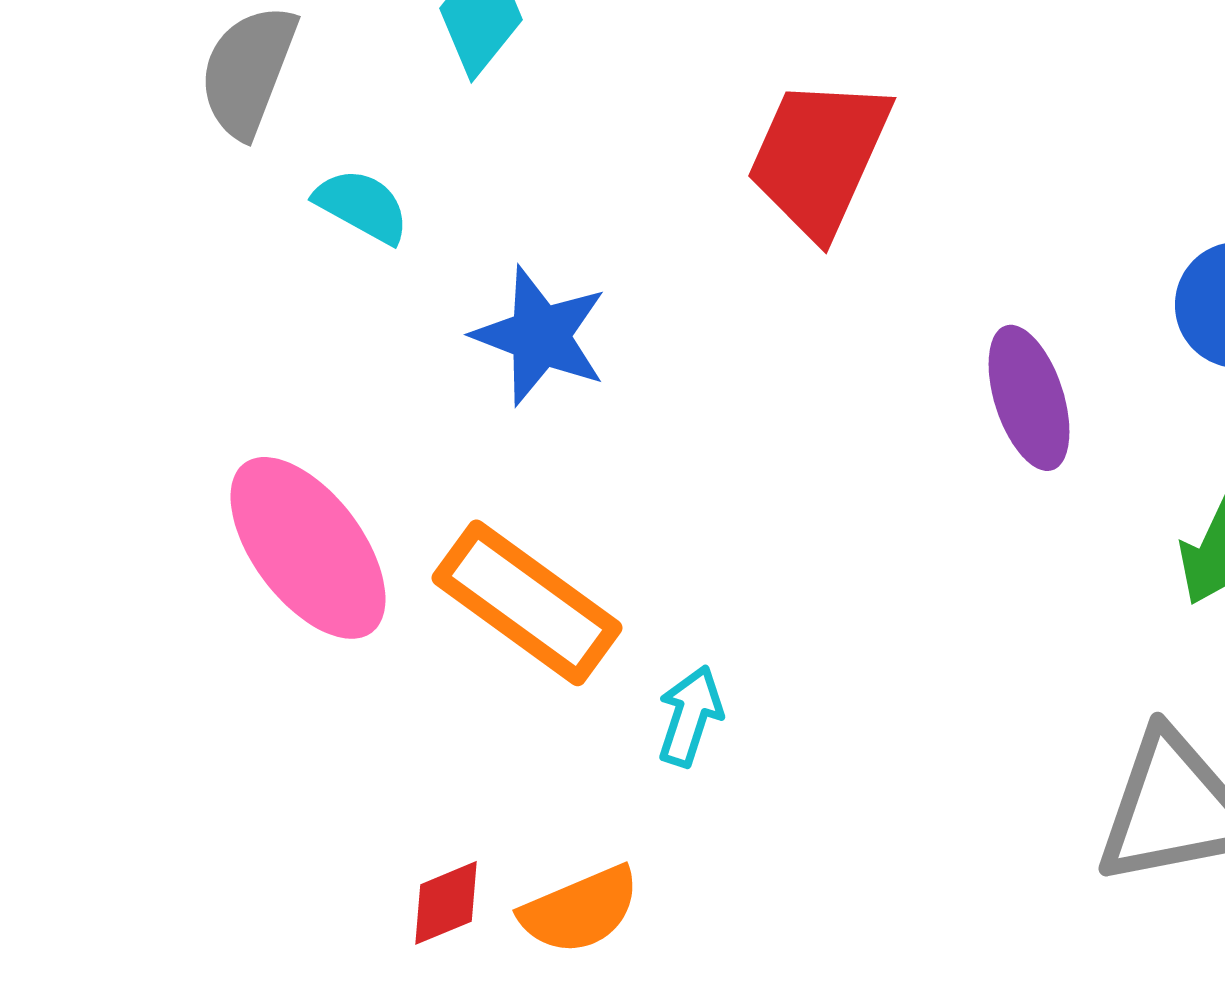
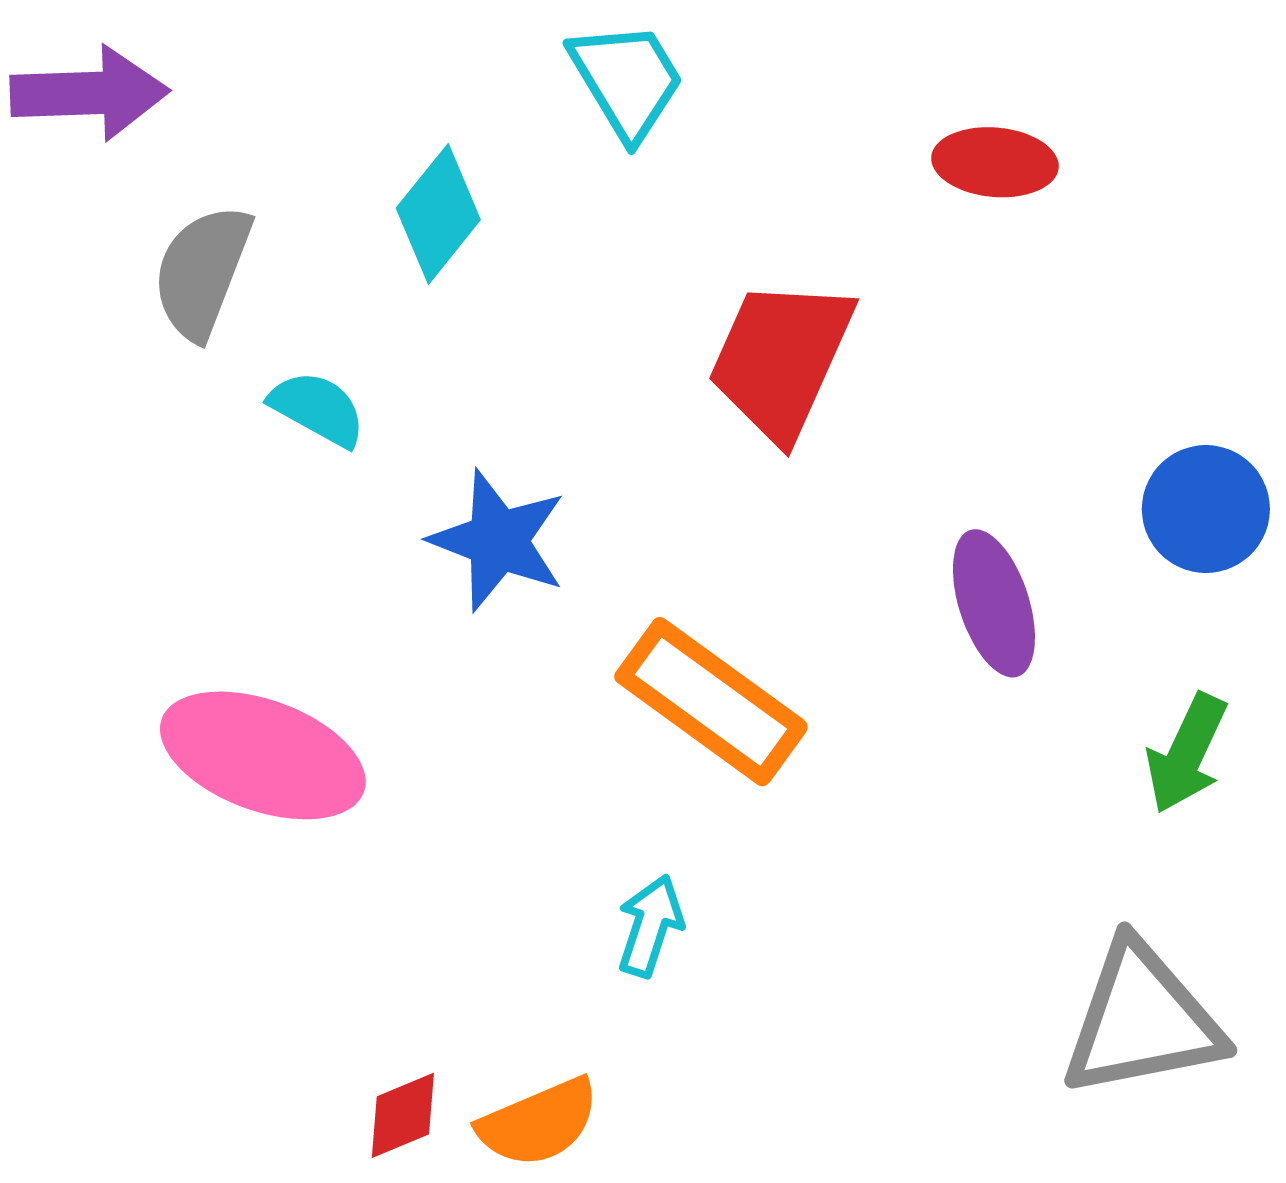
pink ellipse: (308, 548) -> (263, 755), turned -33
orange rectangle: (527, 603) -> (711, 702), moved

